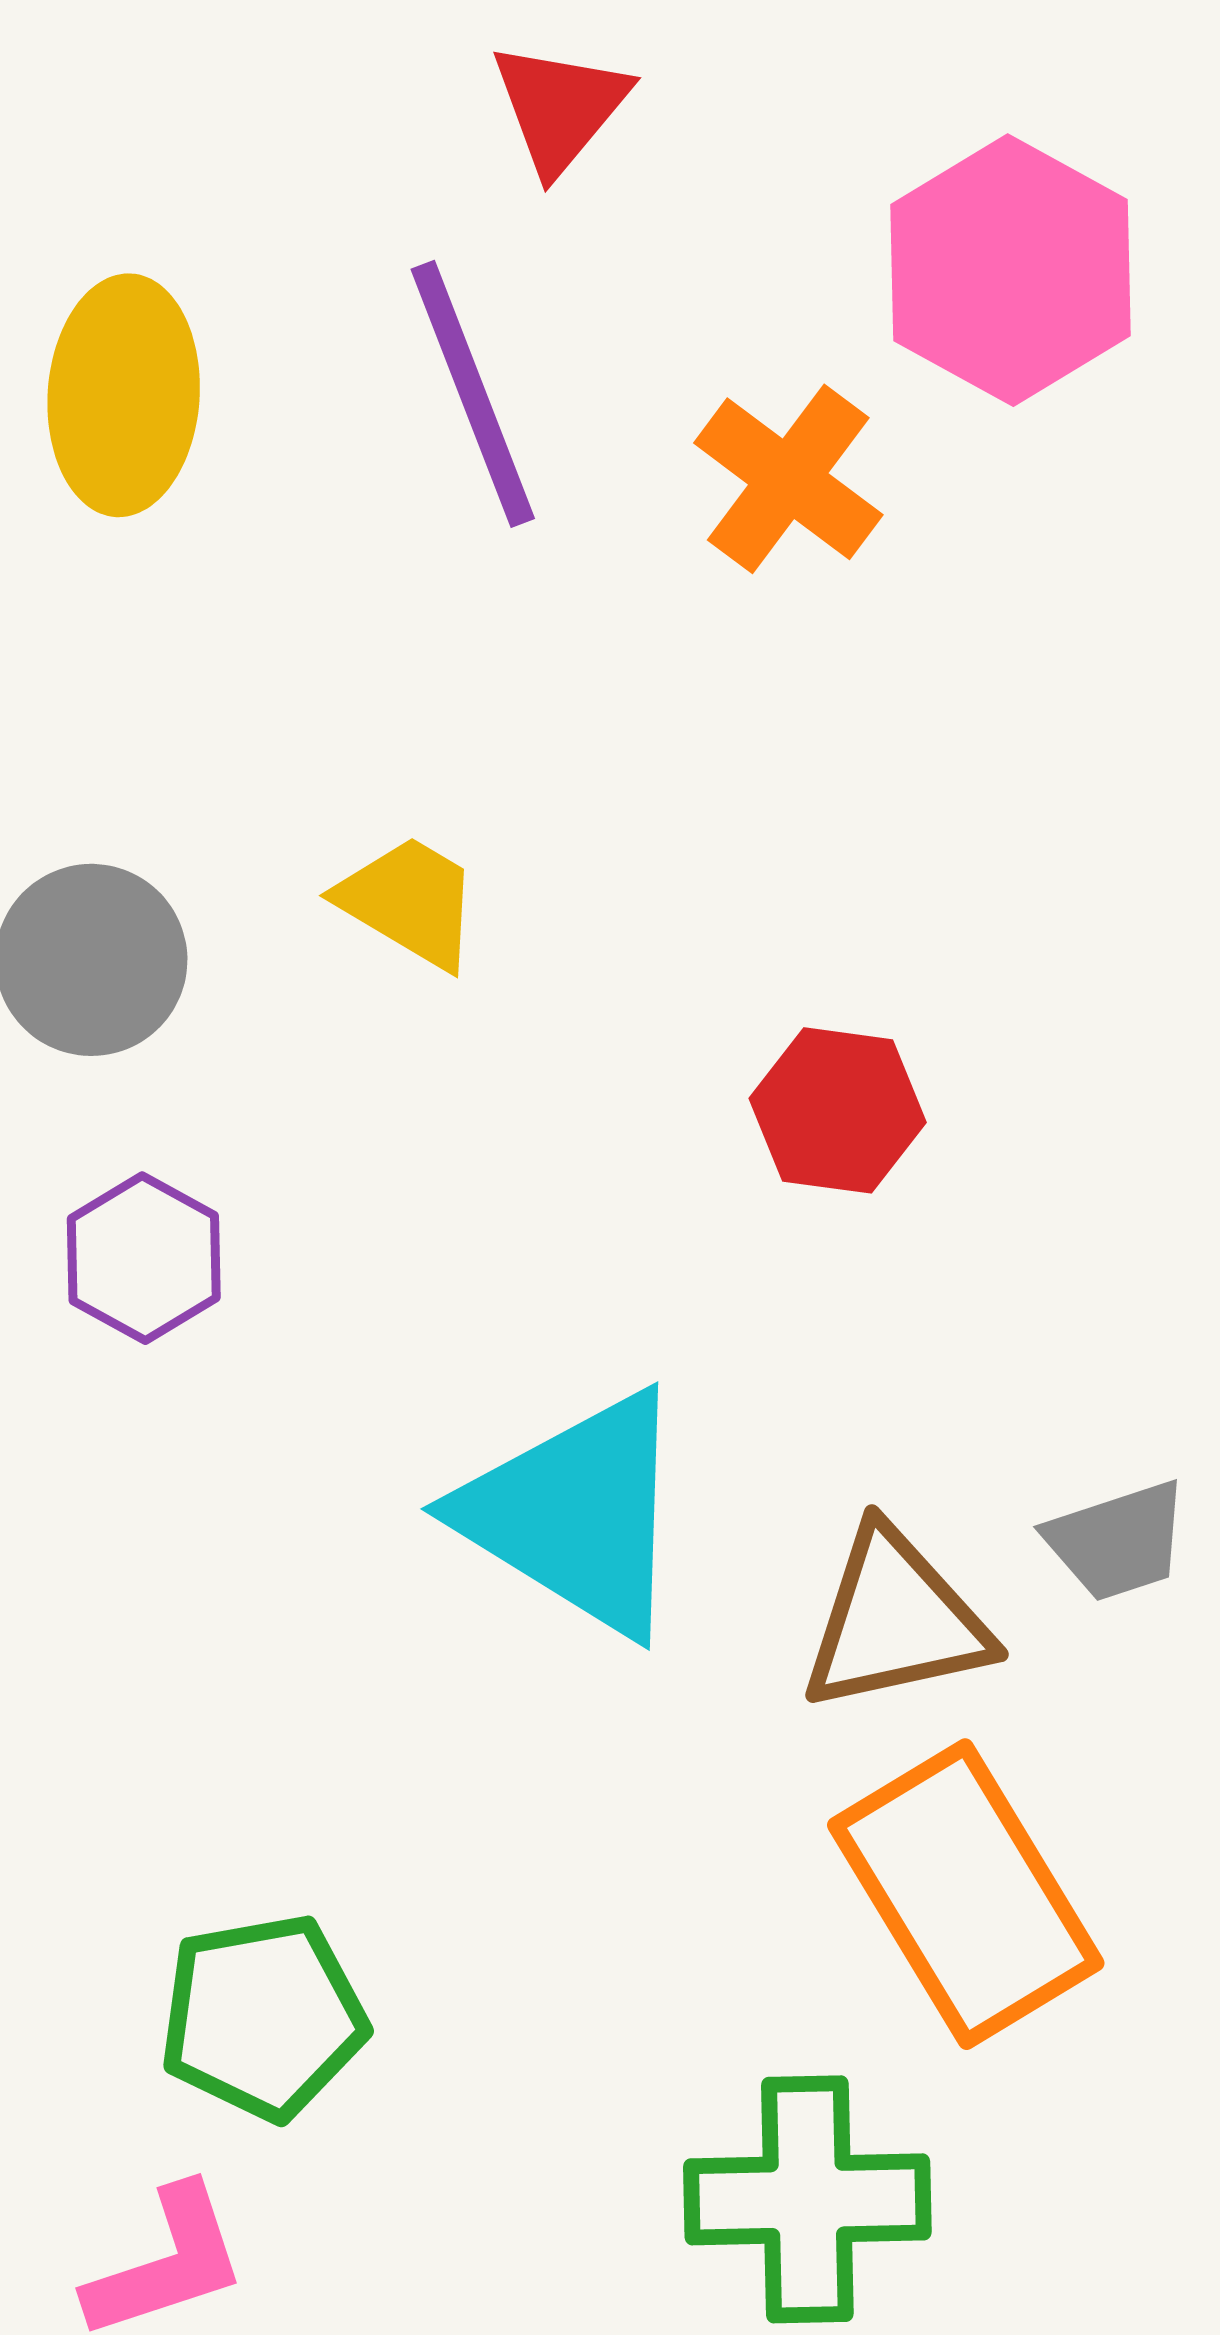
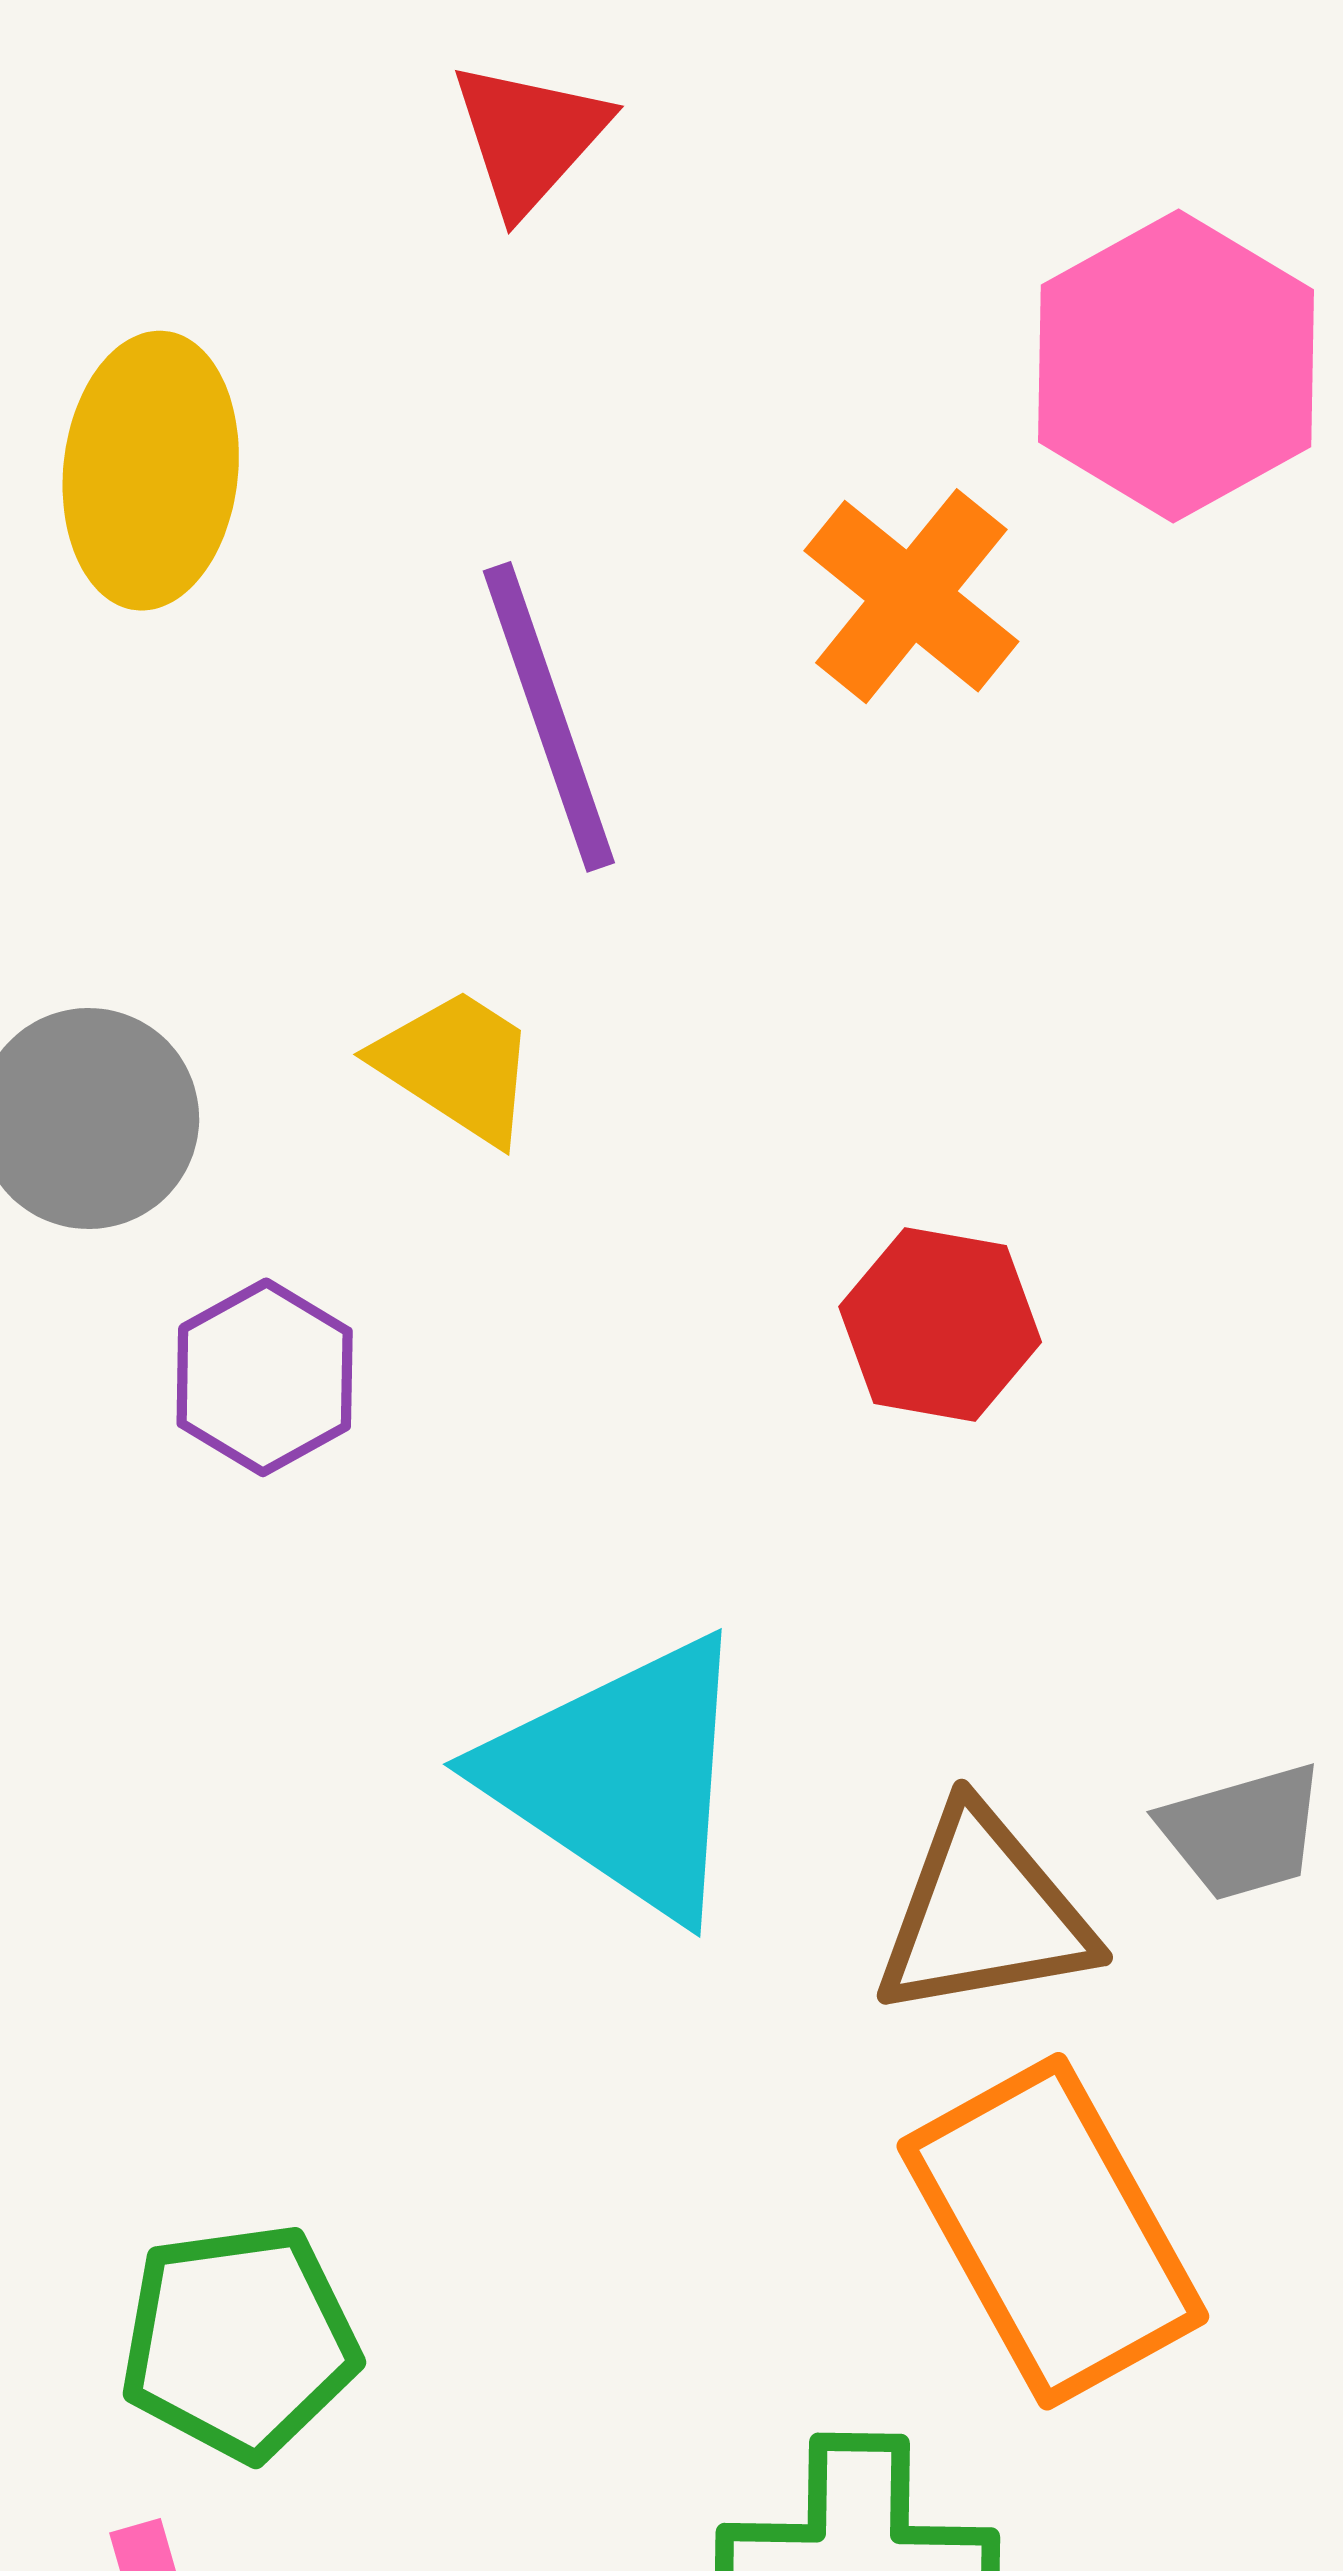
red triangle: (560, 107) -> (529, 137), moved
purple line: (473, 394) -> (549, 717), moved
purple hexagon: (144, 1258) -> (265, 1377), moved

